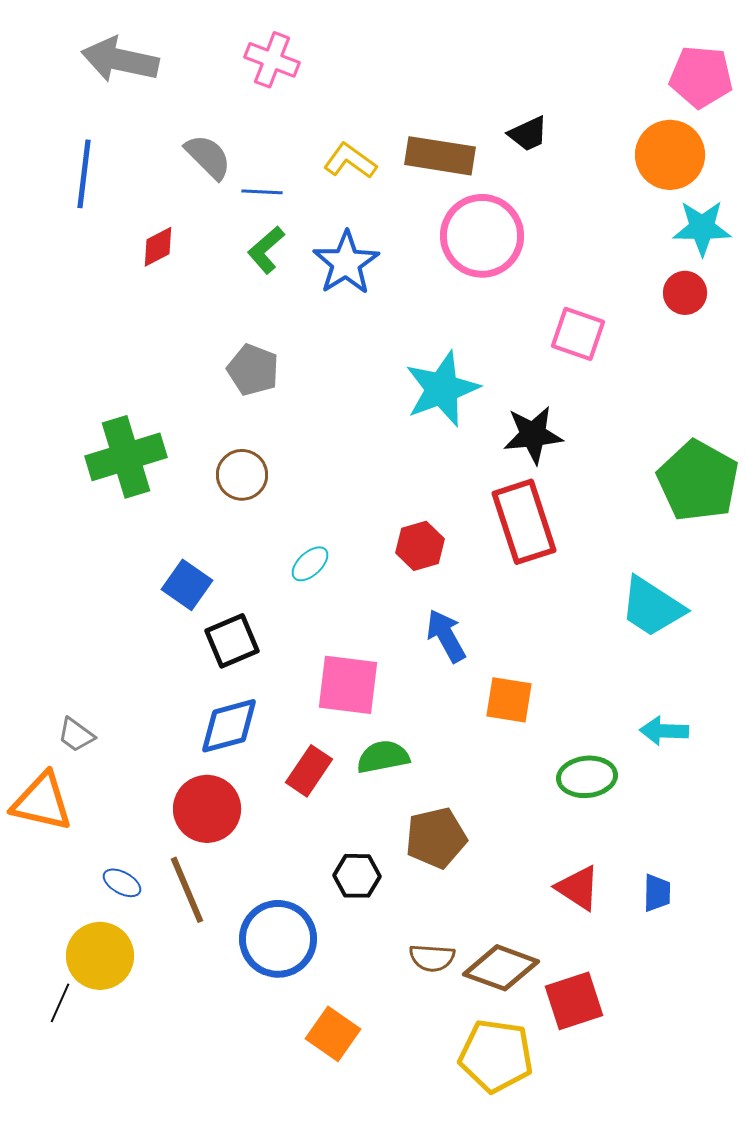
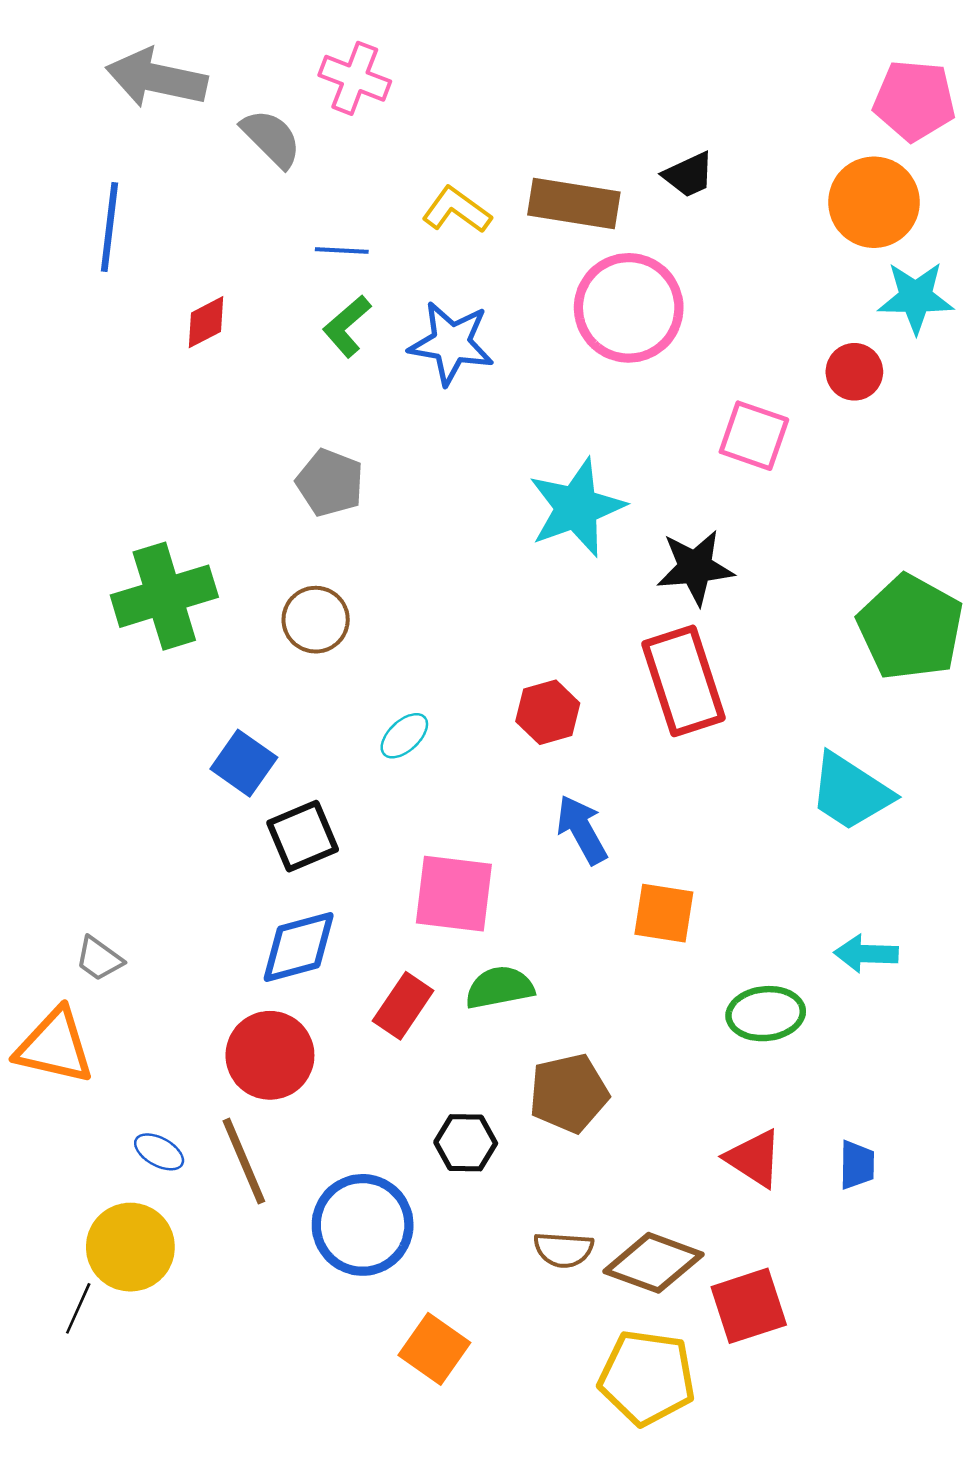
gray semicircle: (208, 157) -> (271, 138), moved
blue star: (346, 263) -> (451, 343), turned -30
red circle: (685, 293) -> (854, 372), moved

